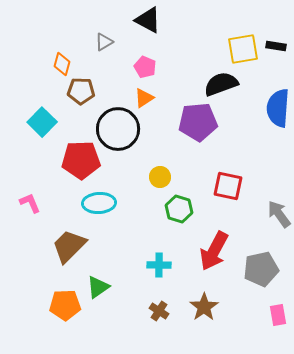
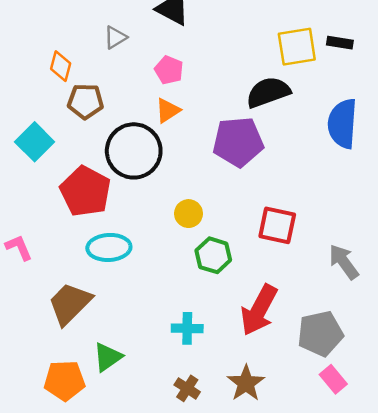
red pentagon: (81, 160) -> (85, 191), turned 30
pink rectangle: (278, 315) -> (333, 379), moved, turned -30

